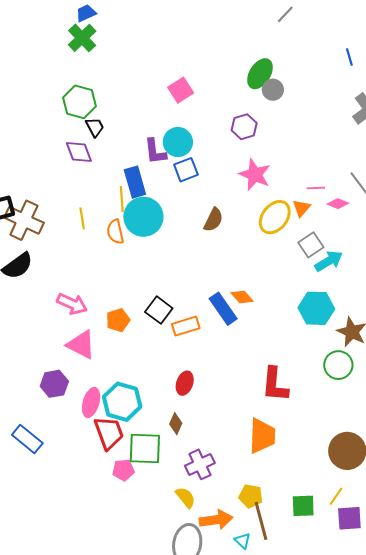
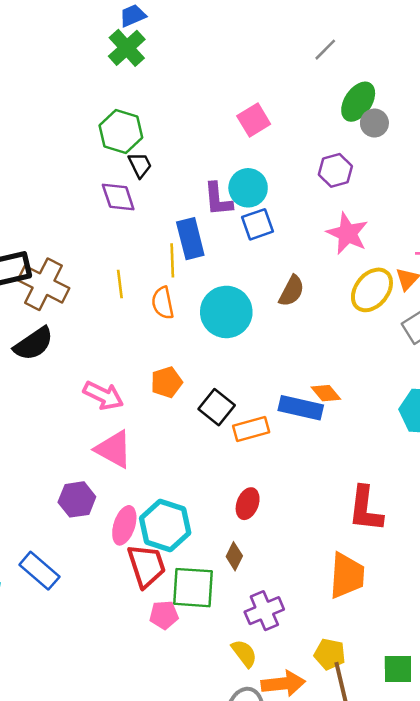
gray line: (285, 14) -> (325, 50), moved
cyan circle: (143, 217) -> (226, 312), moved
blue rectangle: (223, 309) -> (301, 408), turned -44
orange pentagon: (118, 320) -> (166, 382), moved

